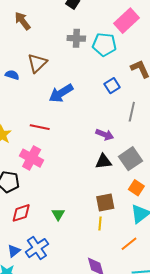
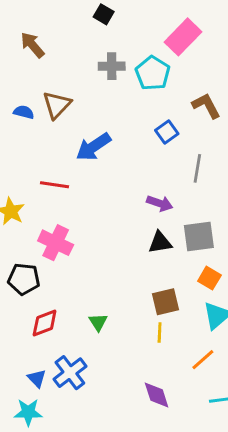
cyan pentagon: (104, 45) -> (153, 73), turned 30
blue semicircle: (12, 75) -> (24, 112), moved
red line: (40, 127) -> (54, 185), moved
gray square: (131, 159) -> (199, 236), turned 30
blue triangle: (14, 251) -> (37, 378), turned -32

